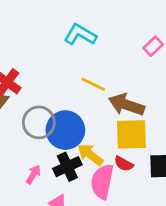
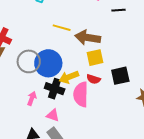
yellow square: (131, 134) -> (95, 58), size x0.7
yellow arrow: (90, 155) -> (69, 77), turned -48
black cross: (67, 167) -> (55, 89), turned -36

